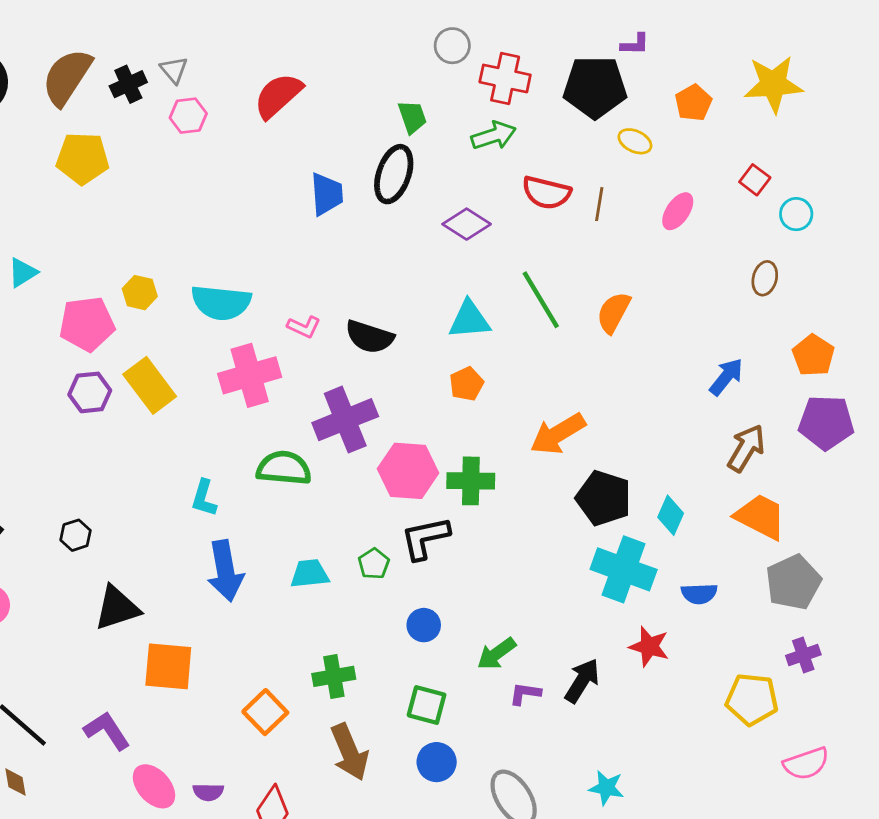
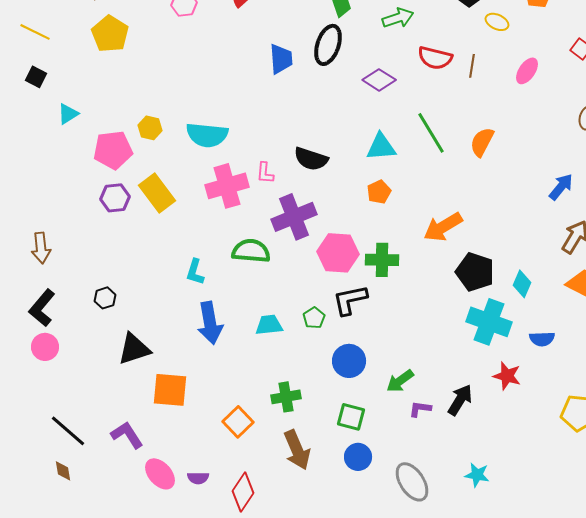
yellow pentagon: (83, 158) -> (110, 34), turned 30
pink L-shape: (304, 327) -> (265, 173), moved, turned 70
blue circle: (424, 625) -> (349, 361), size x1.4

